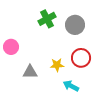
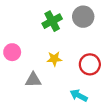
gray circle: (75, 25) -> (83, 17), moved
yellow star: (57, 65) -> (54, 59), moved

